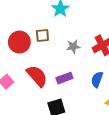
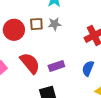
gray star: (73, 46) -> (55, 24), moved

